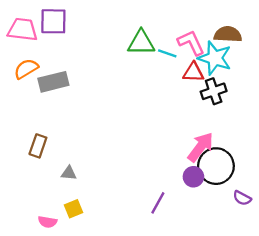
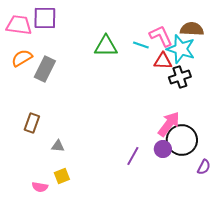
green triangle: (141, 43) -> (106, 46), moved
gray rectangle: (53, 82) -> (45, 69), turned -50
purple semicircle: (242, 198) -> (204, 167), turned -91
purple line: (158, 203) -> (133, 156), moved

